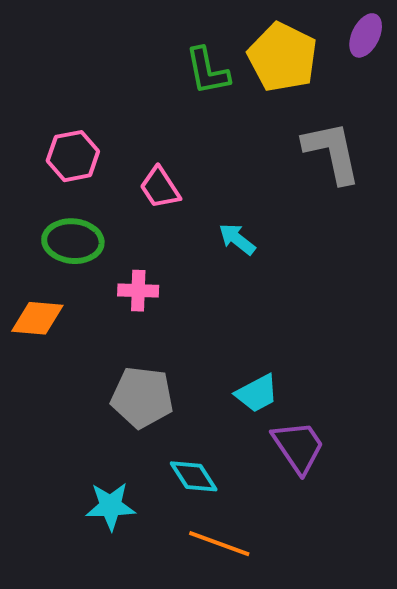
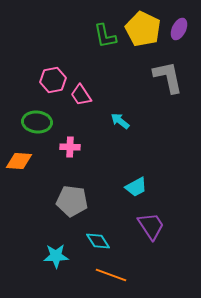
purple ellipse: (366, 35) -> (179, 29), moved
pink hexagon: (73, 156) -> (53, 80), moved
cyan trapezoid: (257, 393) -> (136, 187), moved

